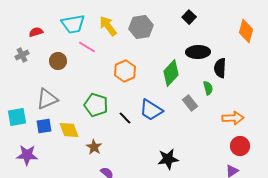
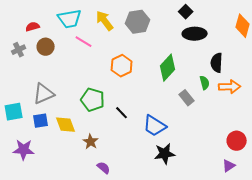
black ellipse: (198, 52) -> (195, 34), moved
brown circle: (58, 61) -> (46, 47), moved
blue trapezoid: (151, 110) -> (155, 126), moved
orange arrow: (233, 118) -> (230, 87), moved

